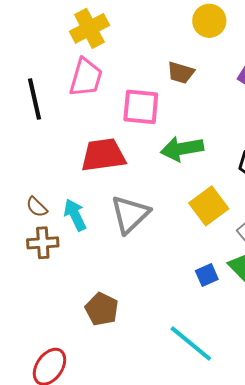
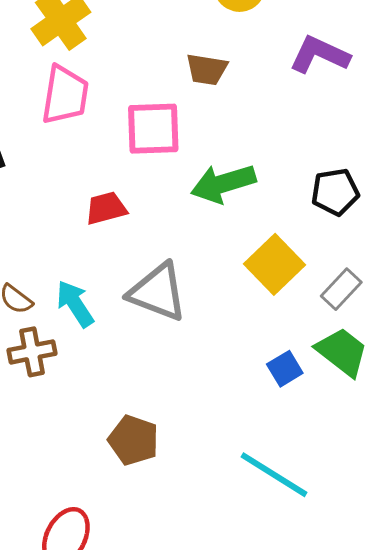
red trapezoid: (103, 155) -> (106, 208), size x0.6
gray triangle: (130, 214) -> (158, 292), turned -48

